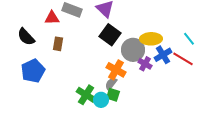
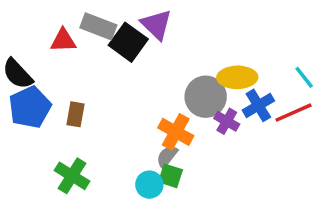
black square: (110, 35) -> (128, 42), moved
brown rectangle: (58, 44) -> (76, 114), moved
red line: (183, 59) -> (294, 113), turned -55
blue pentagon: (33, 71) -> (30, 107), moved
green cross: (86, 95) -> (72, 176), moved

